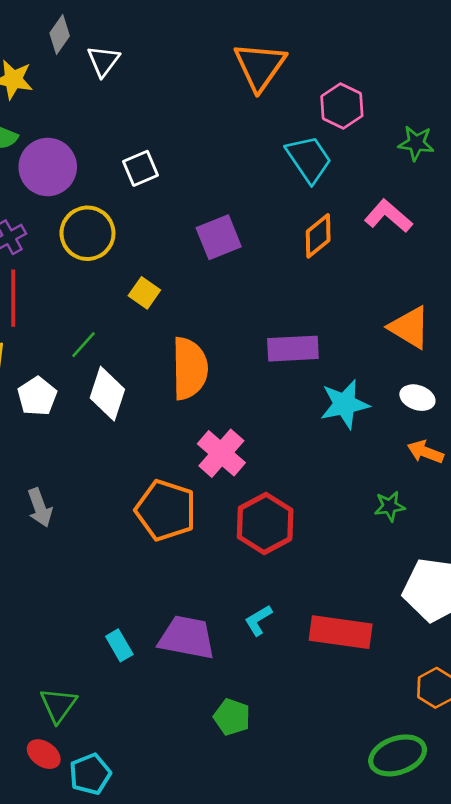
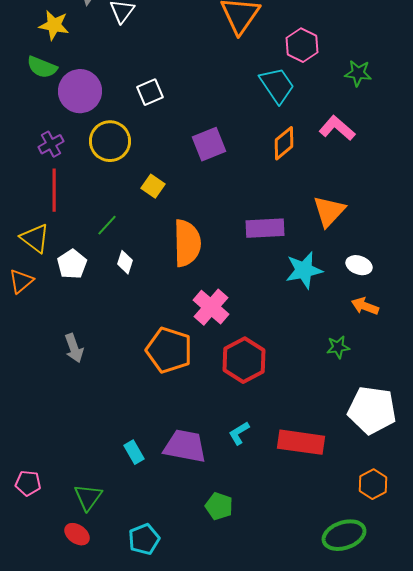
orange triangle: (410, 327) -> (329, 211), moved, turned 42
white diamond: (107, 394) -> (125, 262), size x0.6
cyan pentagon: (90, 774) -> (144, 539), moved

